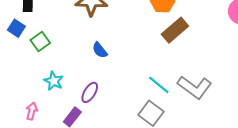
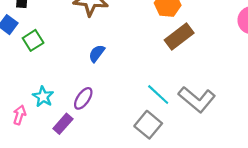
blue semicircle: (100, 50) -> (97, 53), turned 72
cyan star: (54, 81) -> (43, 97), moved

